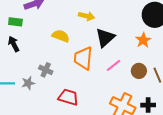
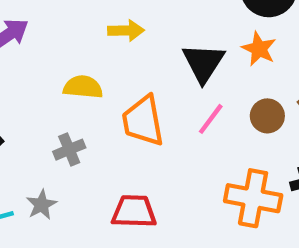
black triangle: (105, 38) -> (203, 63), moved
gray cross: (46, 70) -> (69, 150), moved, turned -32

